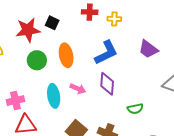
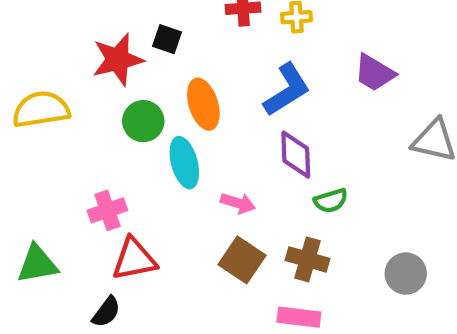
pink arrow: (78, 89) -> (238, 203), moved
cyan ellipse: (54, 96) -> (184, 163), moved
green semicircle: (135, 109) -> (331, 201), moved

